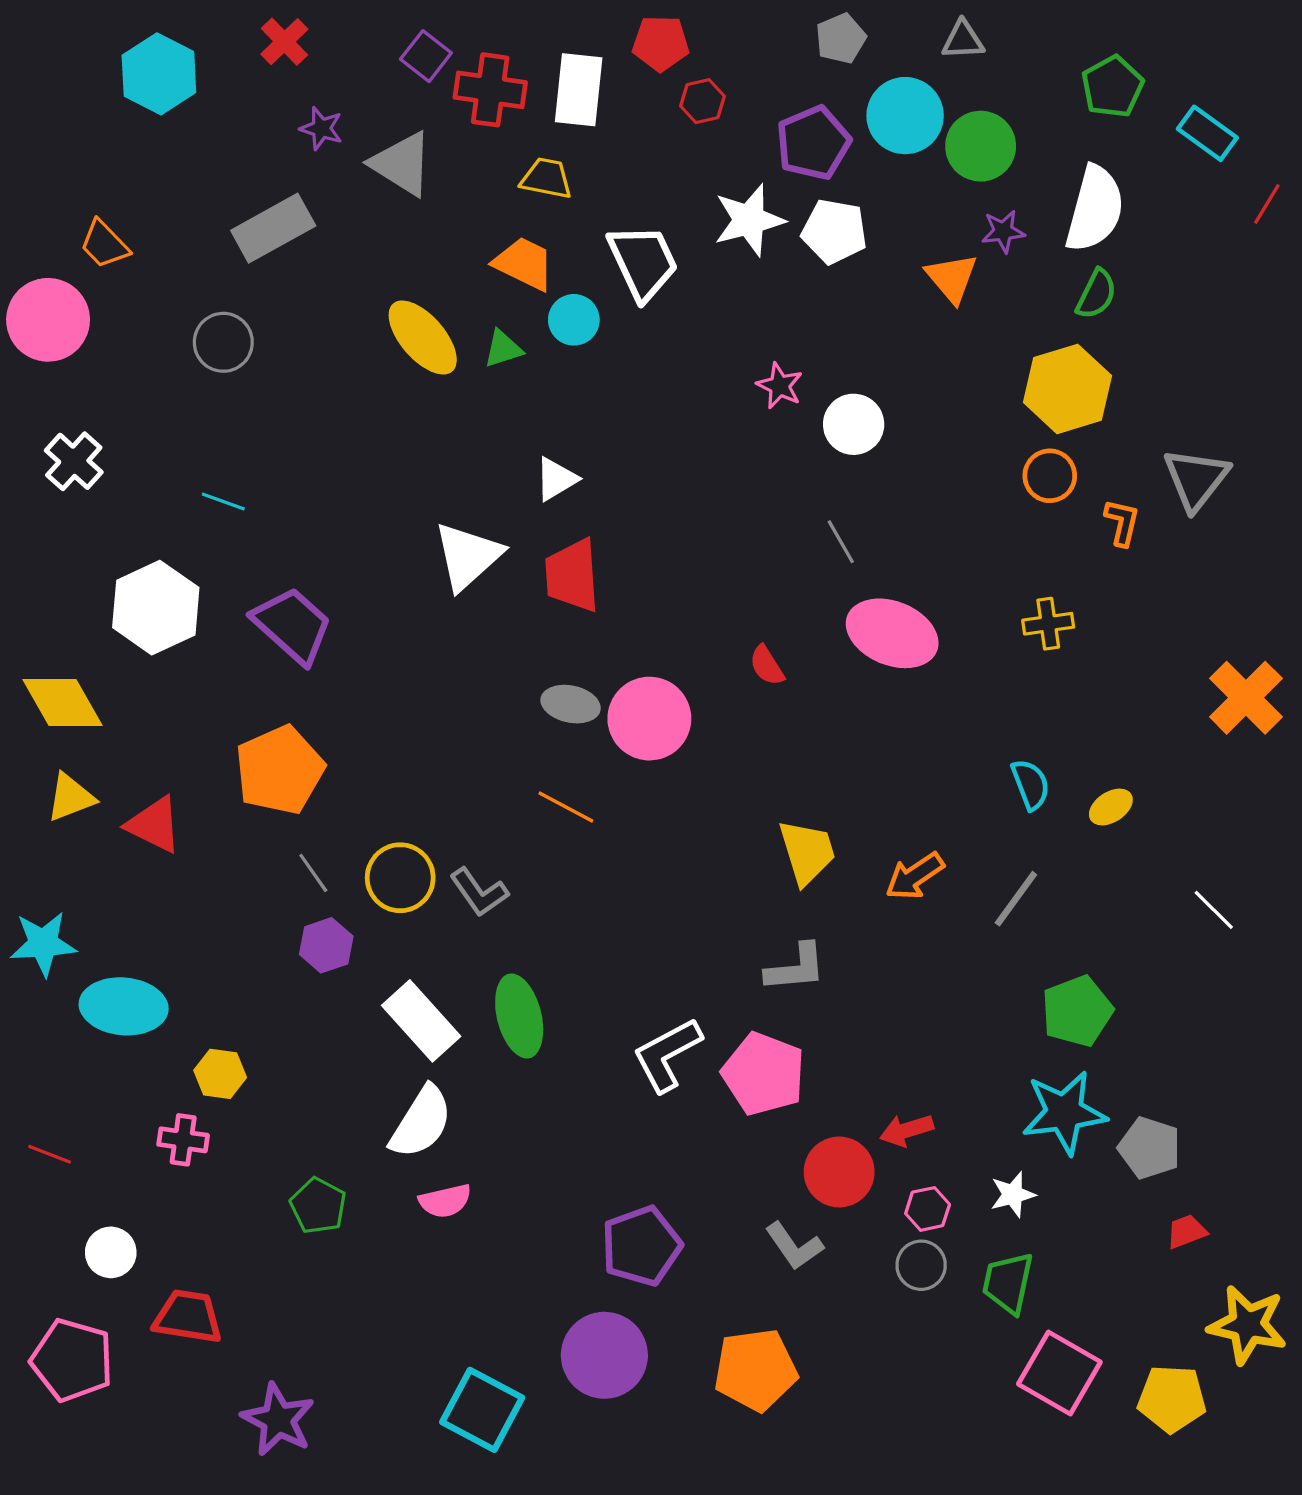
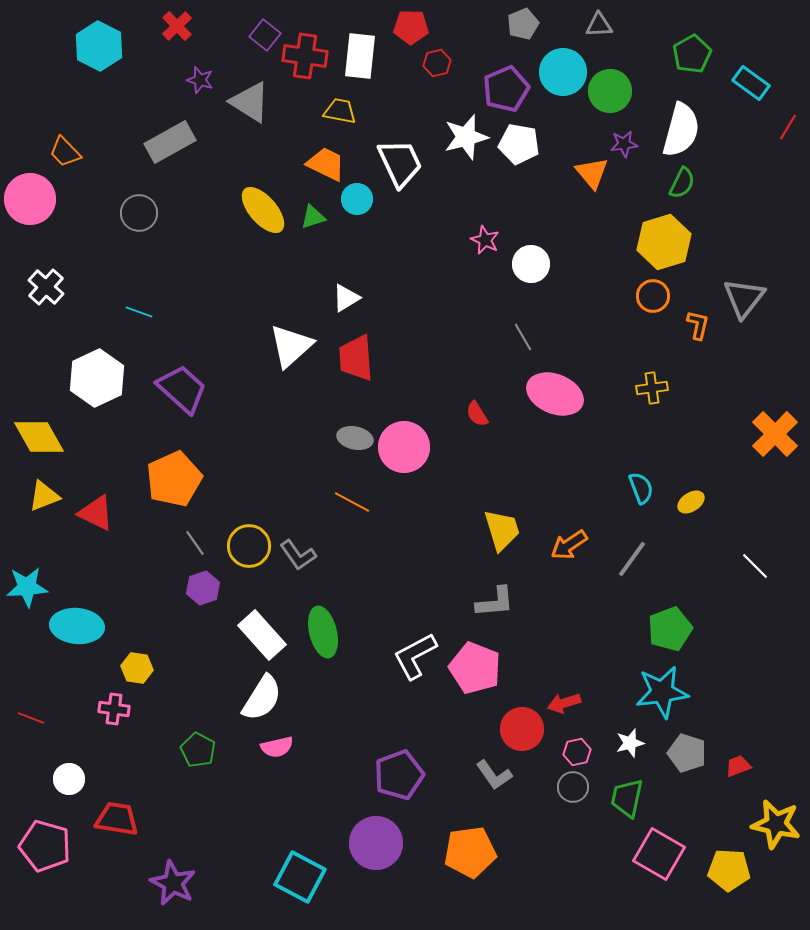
gray pentagon: (1149, 1148) -> (687, 753), moved

